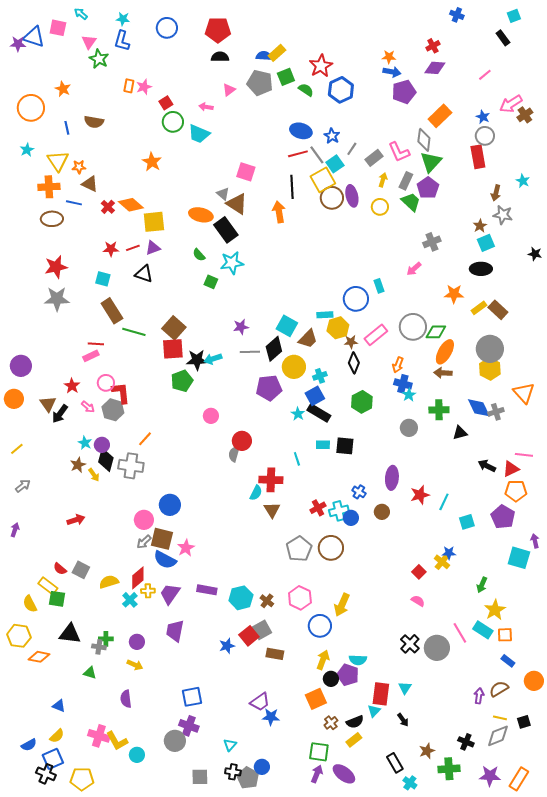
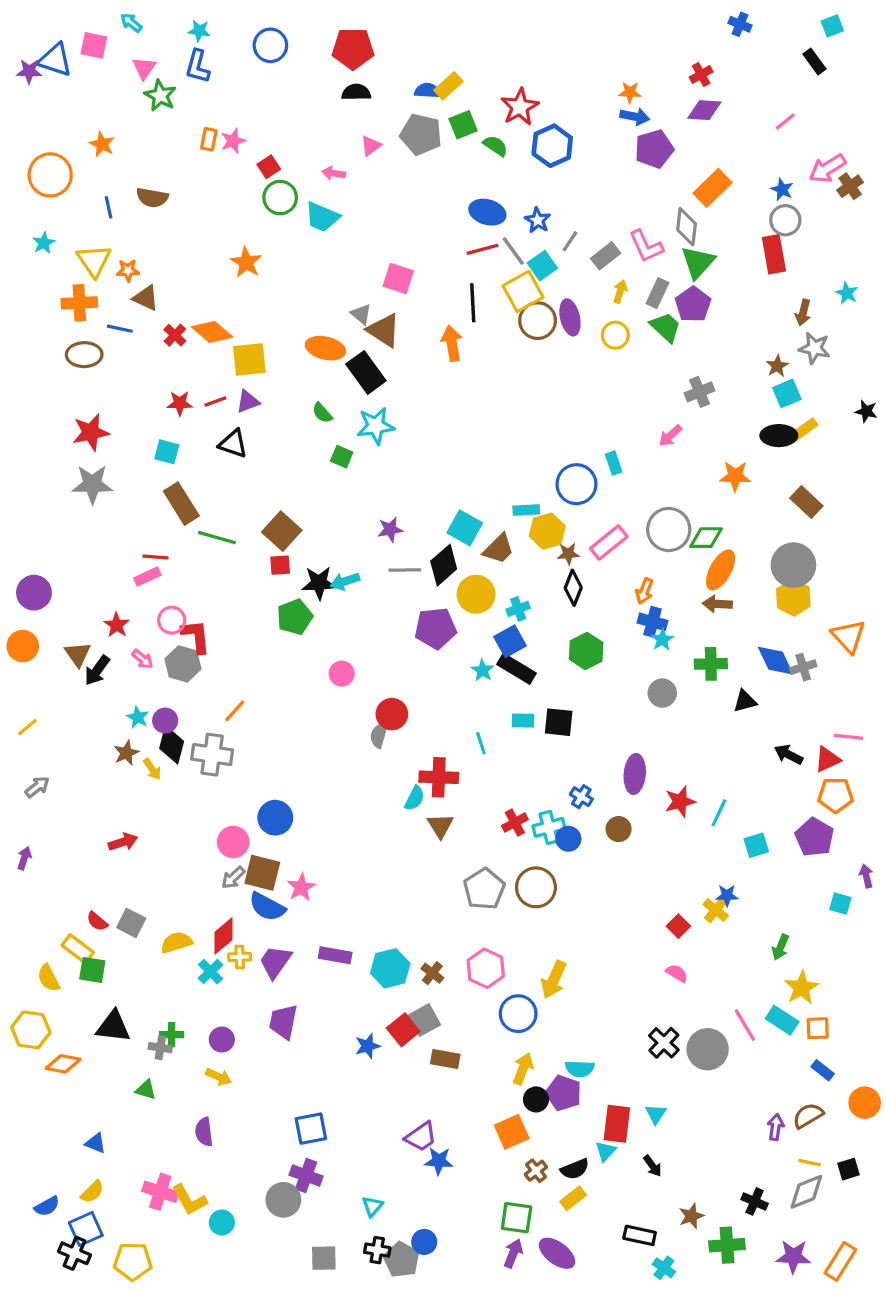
yellow rectangle: (479, 308) -> (805, 429), moved
red square: (173, 349) -> (280, 565), size x0.6
cyan square: (519, 558) -> (840, 904), size x0.6
black rectangle: (395, 763) -> (640, 1235), turned -48

